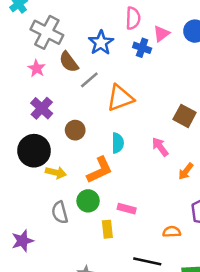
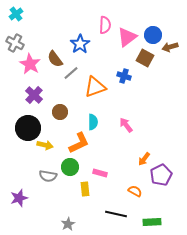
gray cross: (47, 32) -> (15, 43), moved, size x0.7
pink triangle: (161, 34) -> (127, 37), size x1.5
blue cross: (142, 48) -> (124, 76), moved
pink star: (37, 68) -> (30, 64), size x1.5
brown square: (185, 116) -> (145, 58), moved
orange arrow: (186, 171) -> (144, 159), moved
gray semicircle: (60, 212) -> (48, 176), turned -66
orange semicircle: (172, 232) -> (135, 191), turned 32

